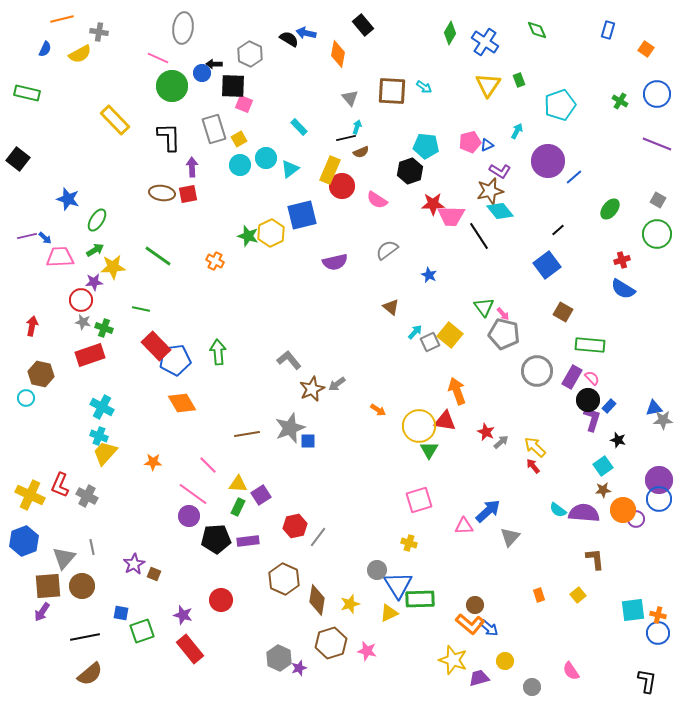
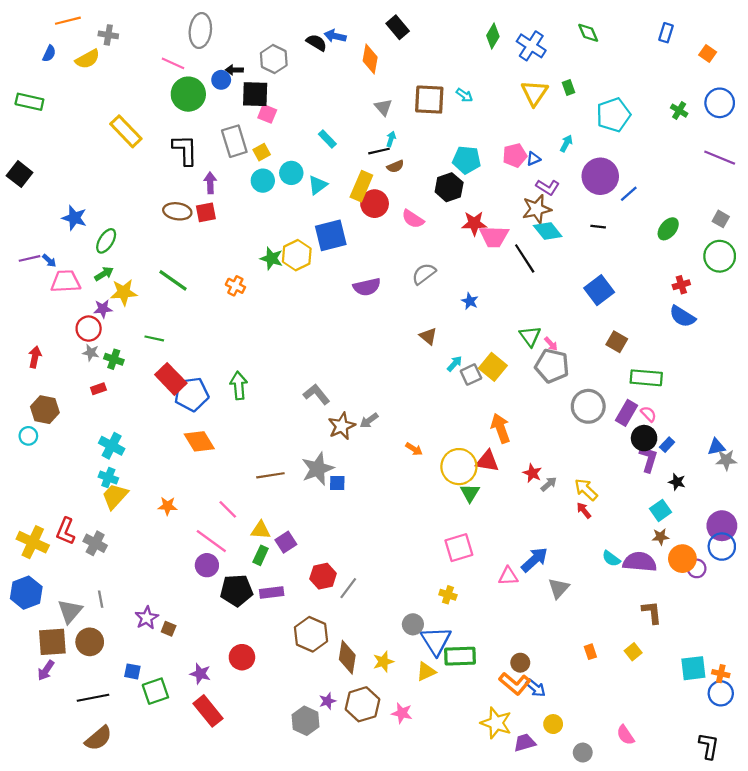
black line: (558, 230) -> (598, 227), moved, turned 48
red rectangle: (90, 355) -> (98, 389), size x0.5
purple star: (299, 668) -> (327, 701), moved

